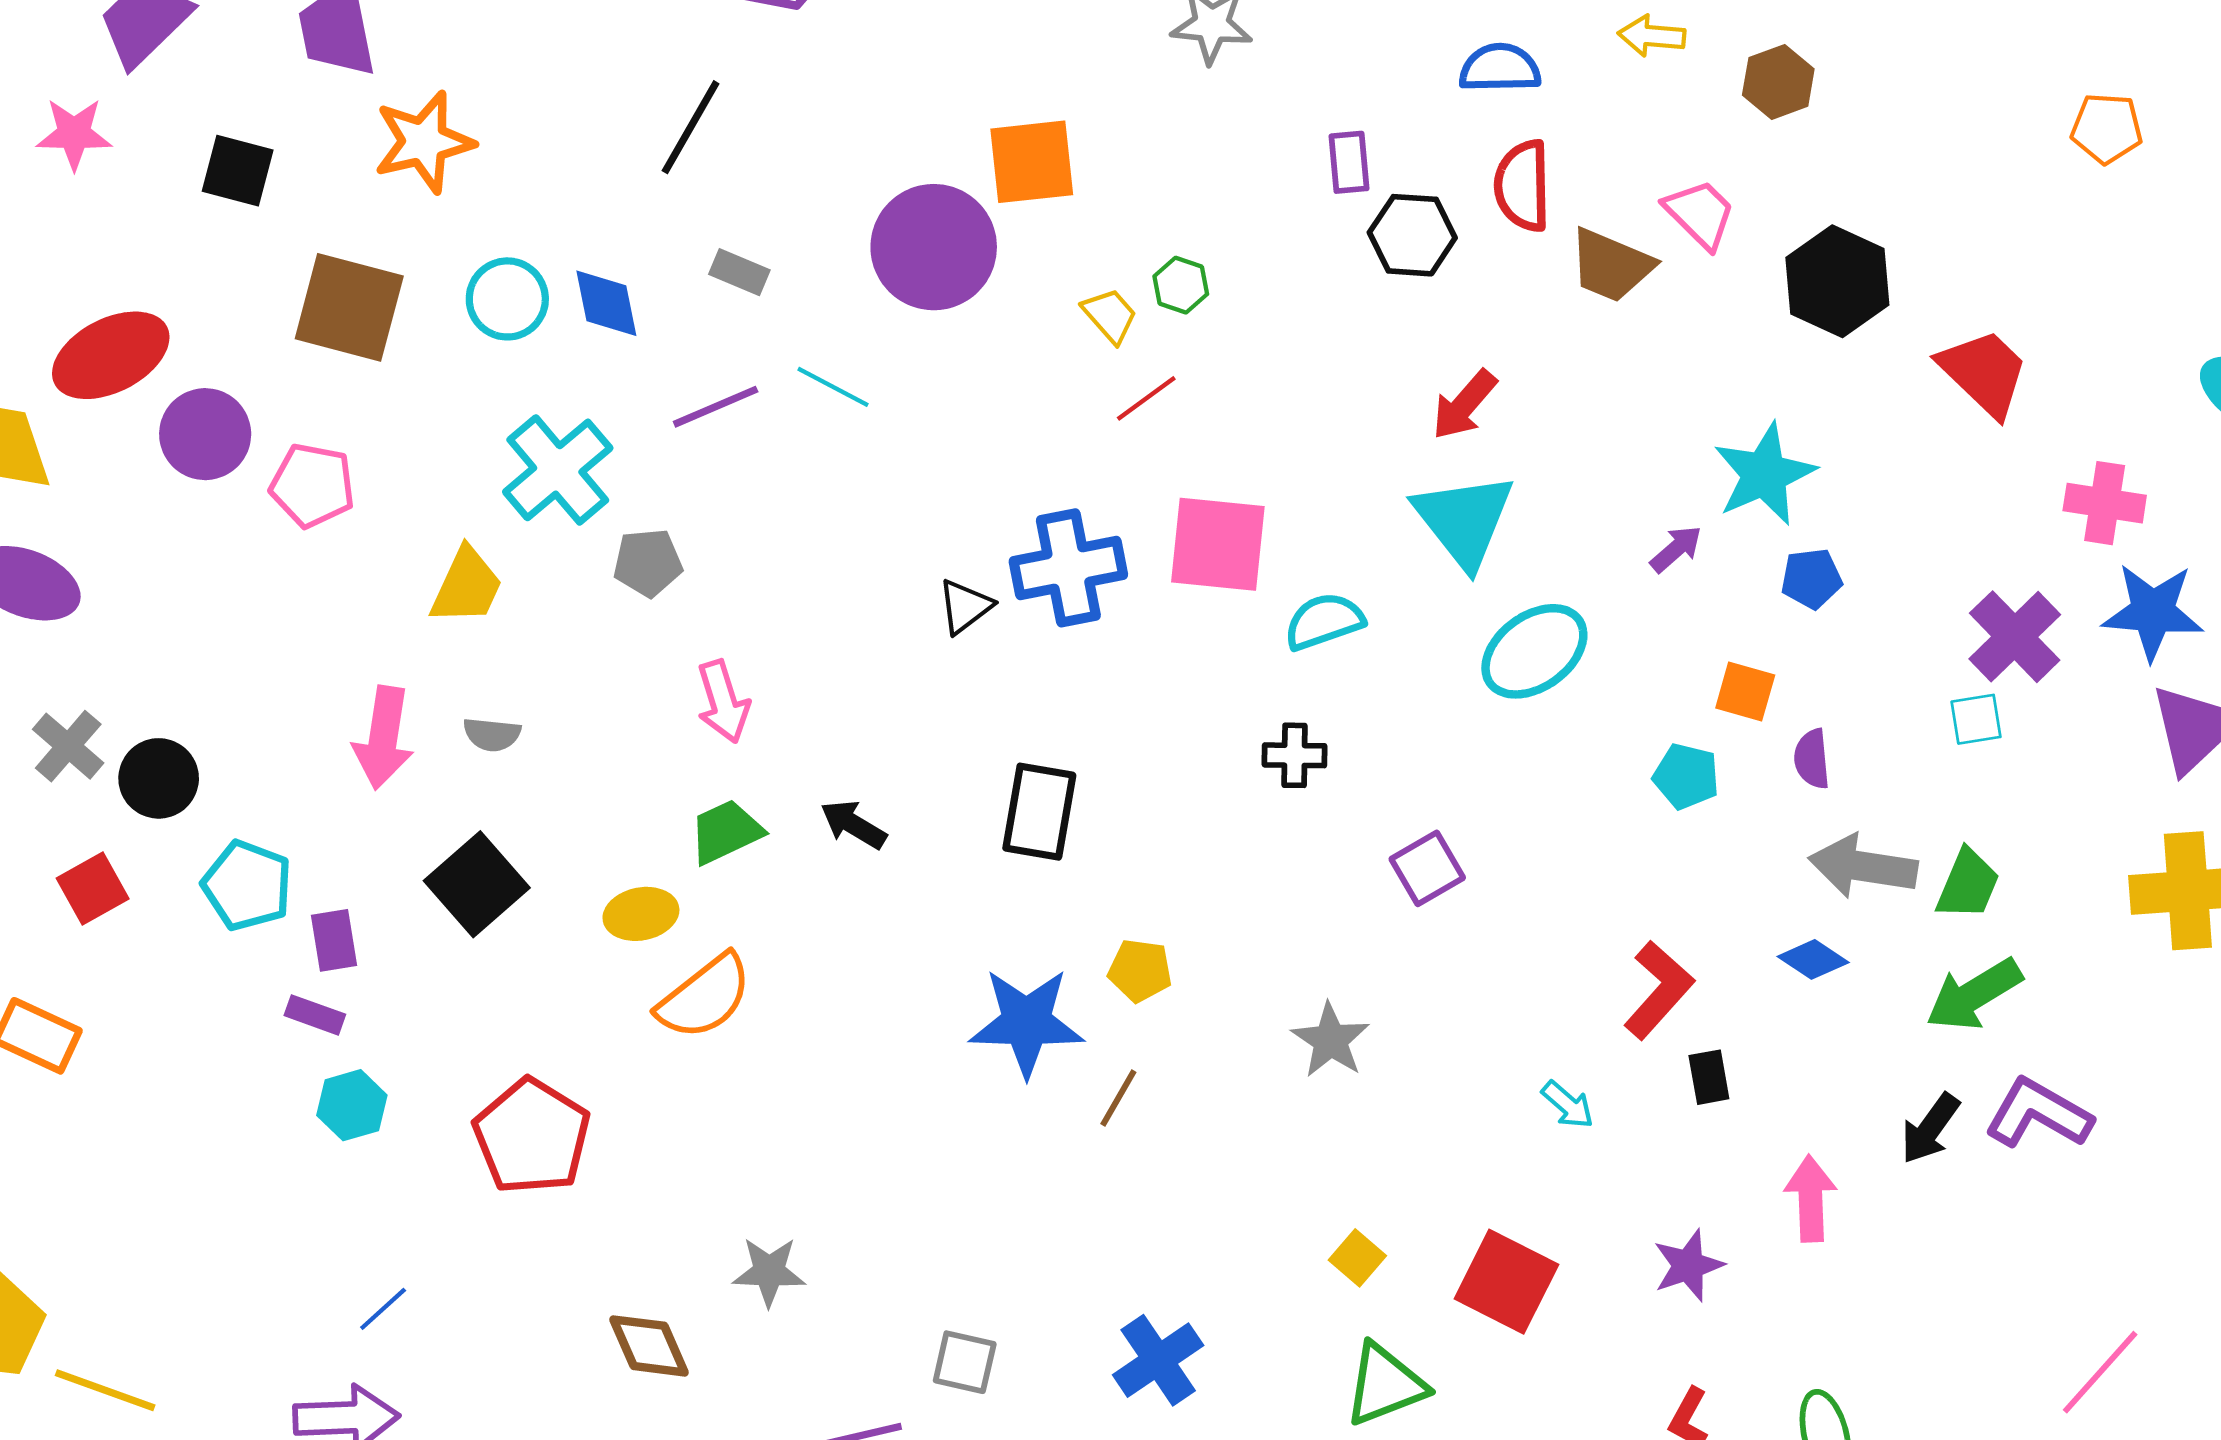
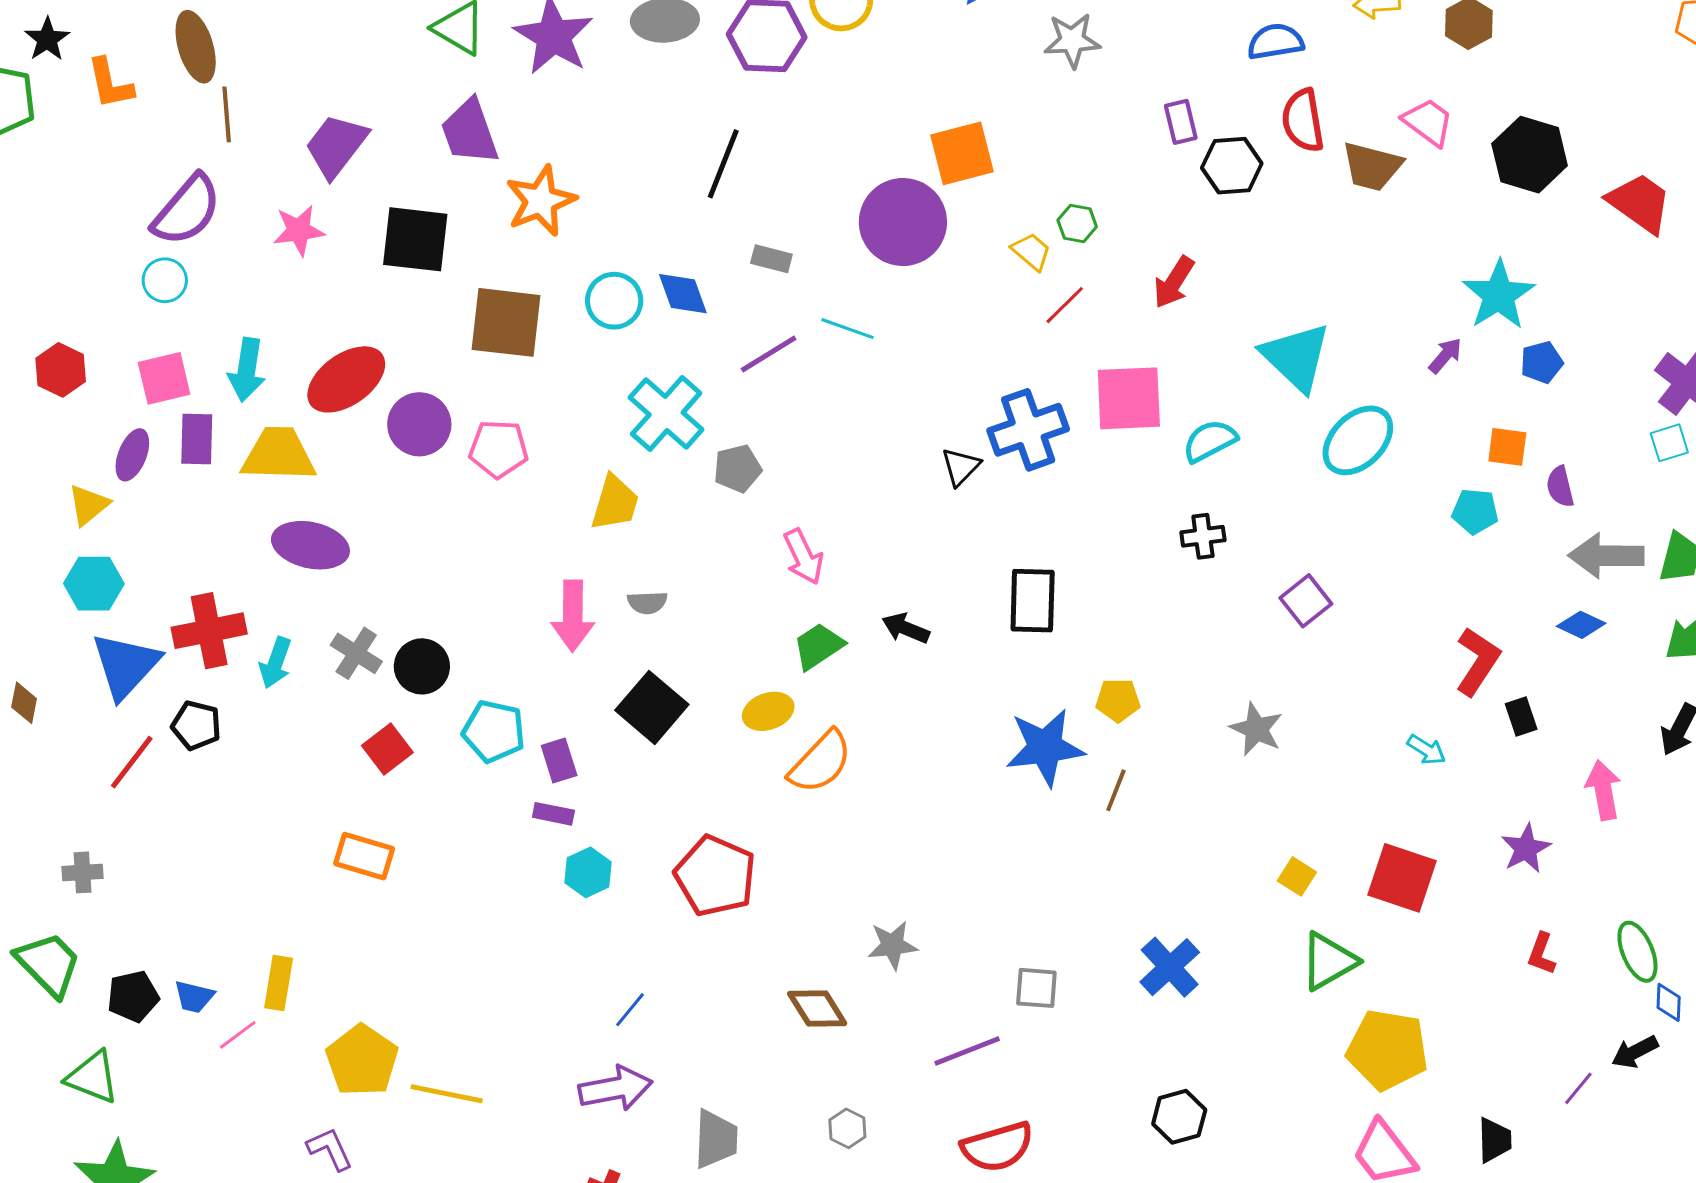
black square: (238, 171) -> (415, 239), size x1.4
red arrow: (1464, 405) -> (1174, 282), moved

